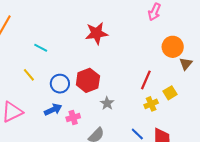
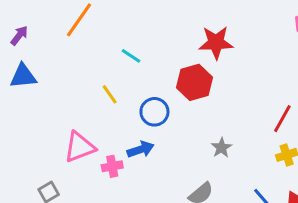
red hexagon: (88, 80) -> (194, 82), moved
pink cross: (73, 117) -> (112, 166), moved

